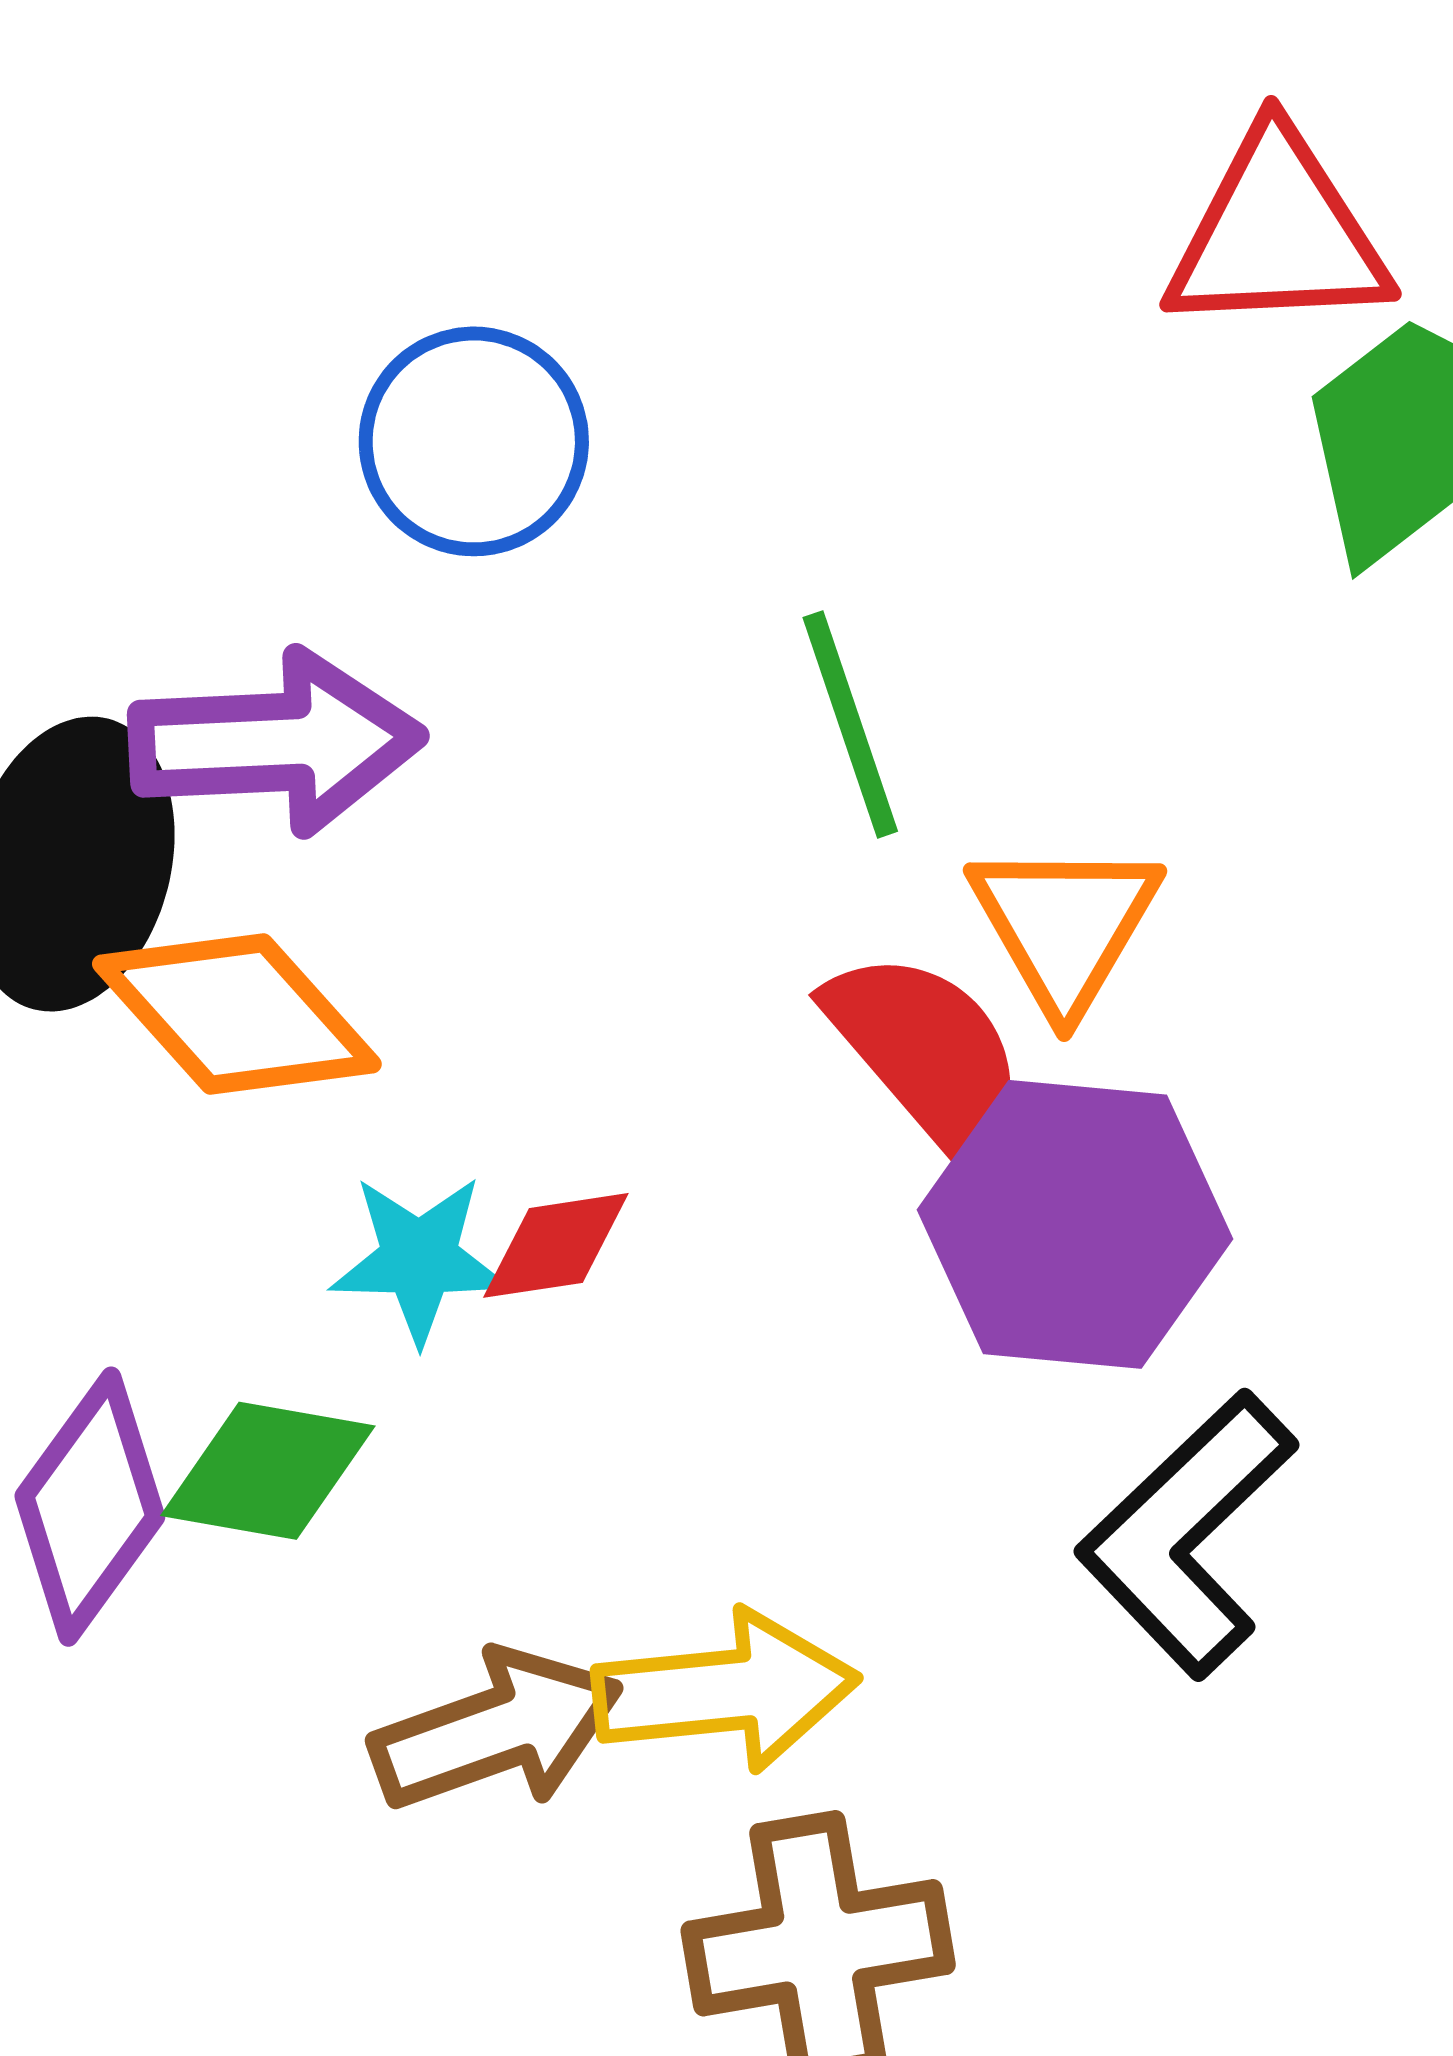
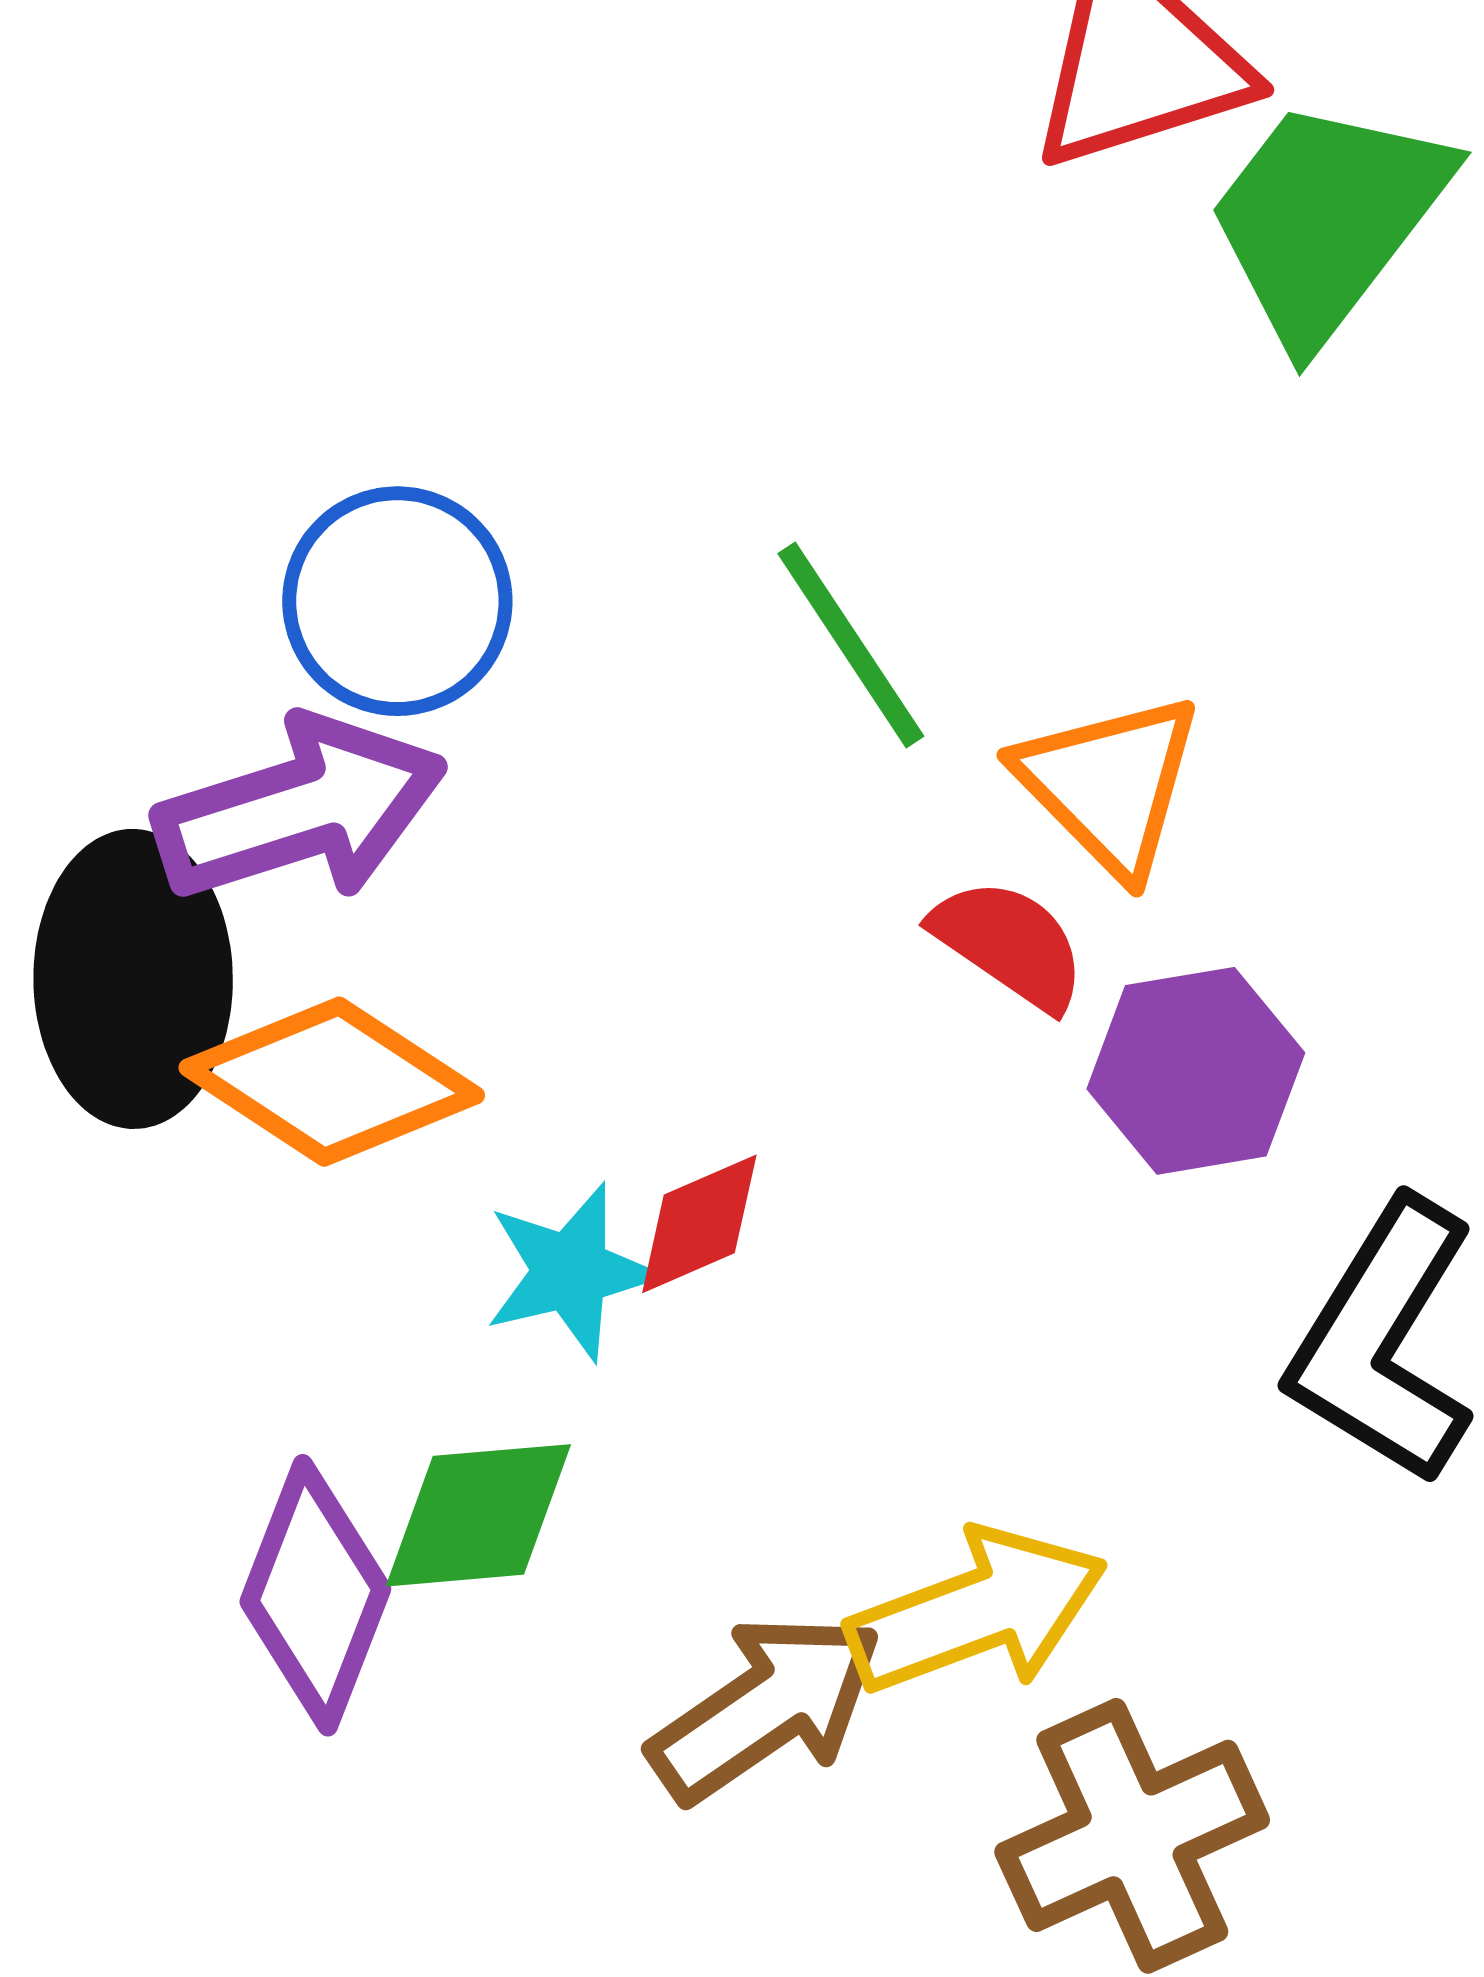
blue circle: (474, 441) -> (397, 601), moved
red semicircle: (927, 1054) -> (1009, 944), size x0.7
purple hexagon: (1075, 1224) -> (1196, 1071), size x0.7

